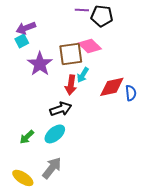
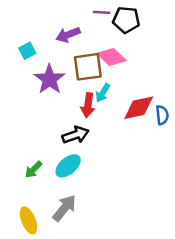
purple arrow: (26, 28) -> (68, 35), moved
yellow ellipse: (23, 178) -> (28, 220), turned 35

